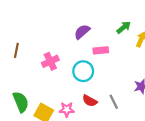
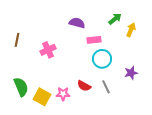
purple semicircle: (82, 32) -> (77, 23), turned 56
cyan circle: (83, 71) -> (102, 59), moved

